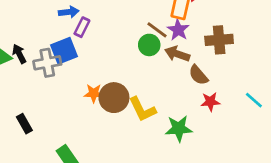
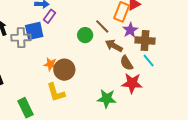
purple star: (178, 30) -> (130, 30), moved
green circle: (149, 45) -> (85, 35), moved
cyan line: (254, 100) -> (149, 61), moved
red star: (210, 102) -> (132, 83), size x1.5
yellow L-shape: (142, 109) -> (56, 92), moved

